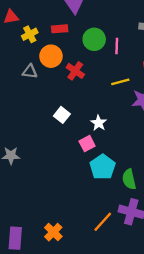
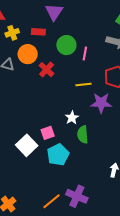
white square: (62, 115) -> (27, 145), moved, size x1.5
white star: (99, 123) -> (72, 118), moved
green semicircle: (129, 179) -> (83, 135), moved

